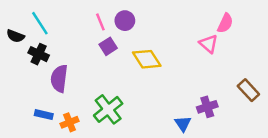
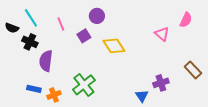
pink line: (100, 22) -> (61, 24), moved
pink semicircle: (225, 23) -> (186, 20), moved

